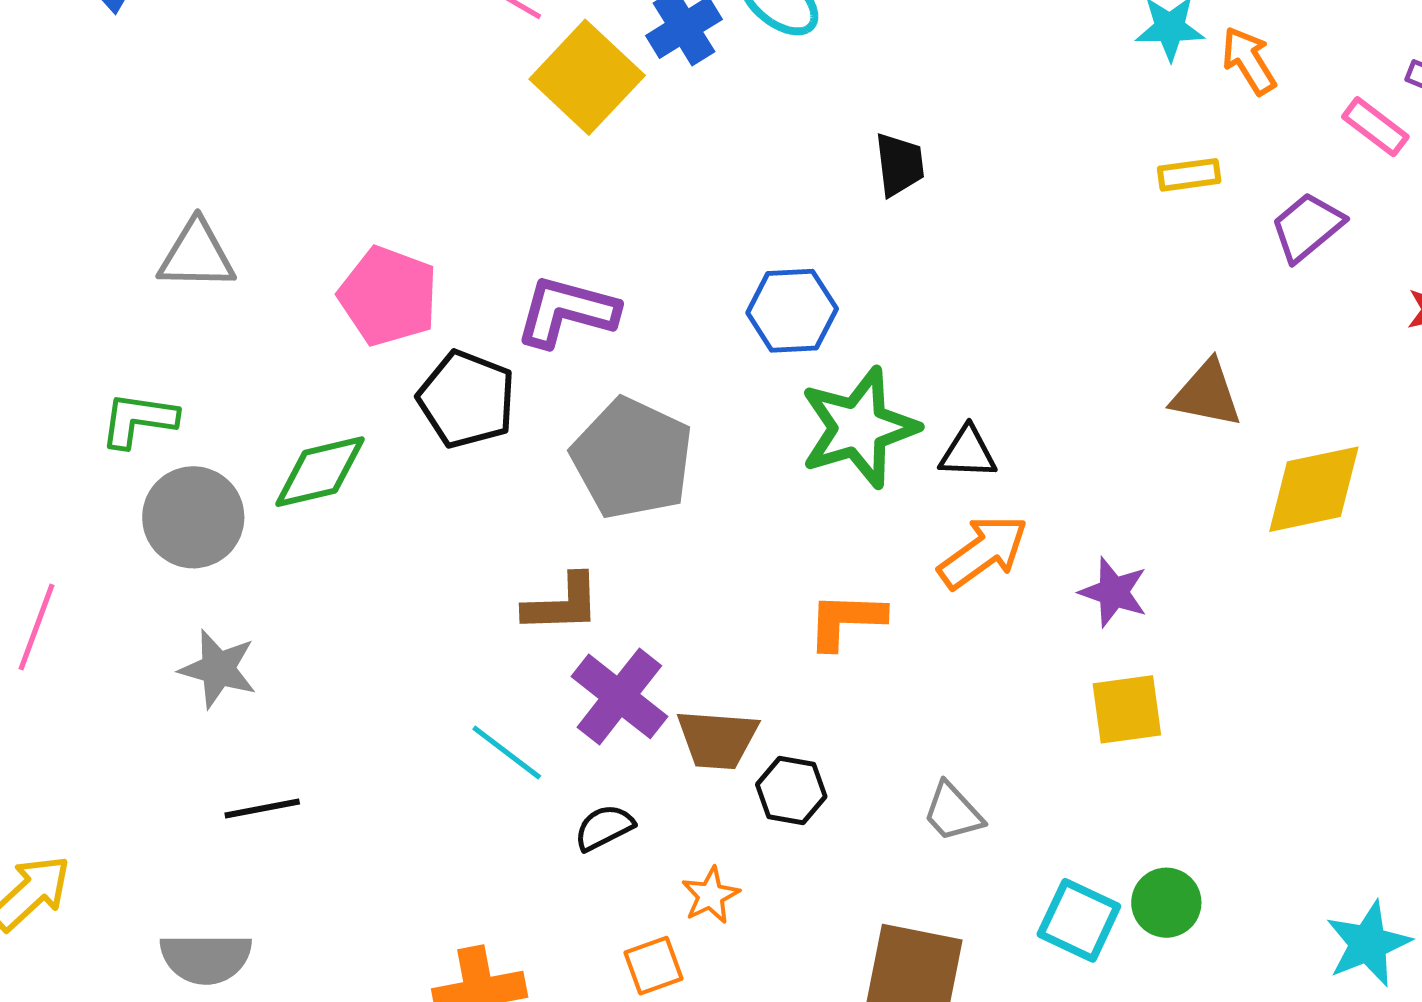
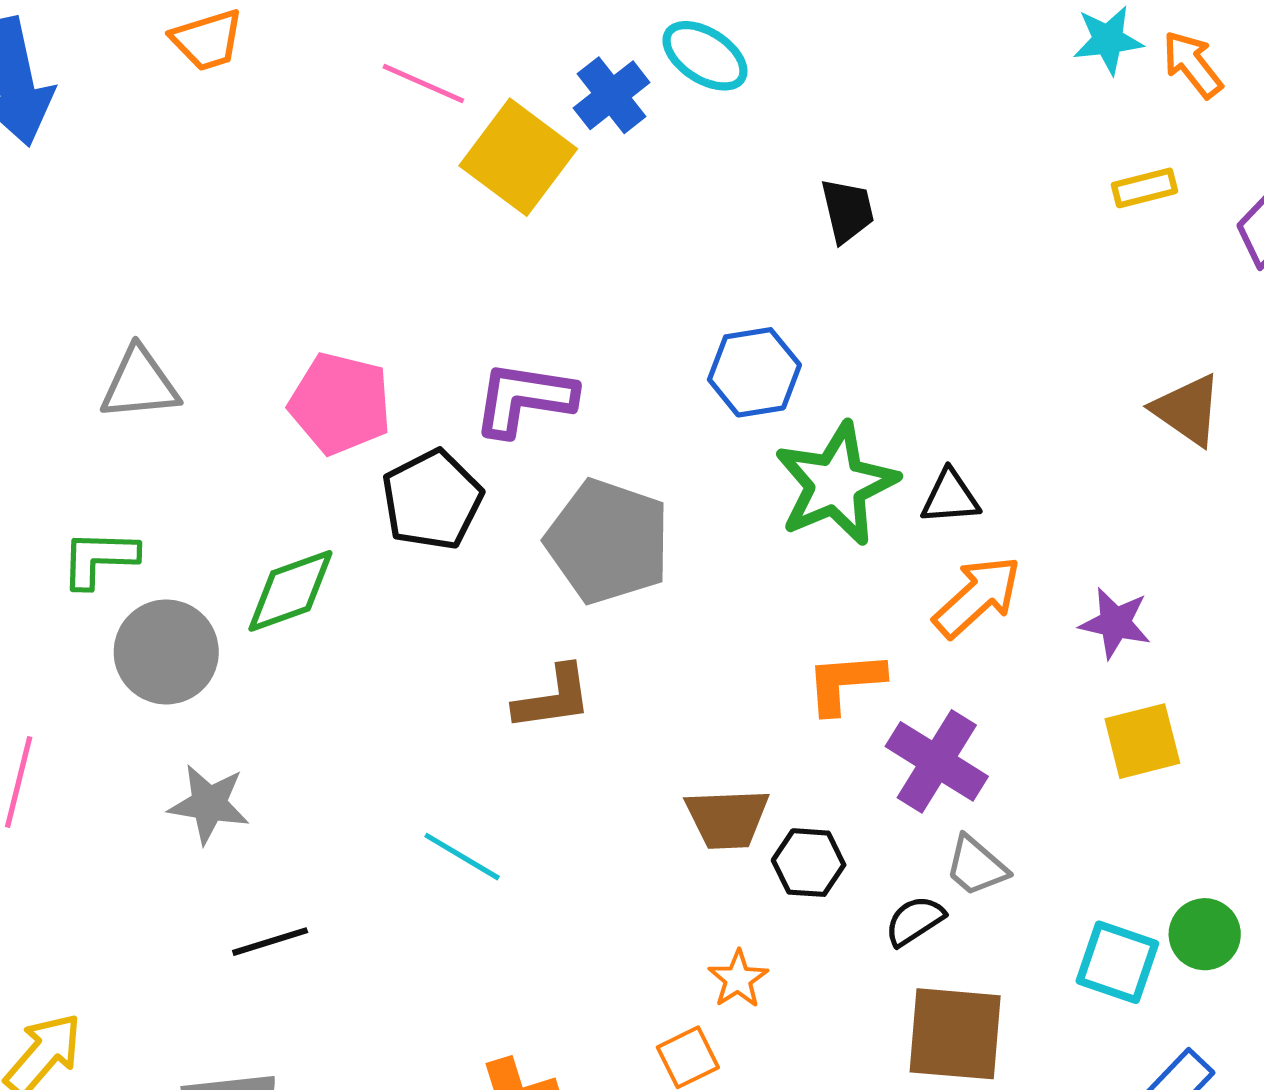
brown triangle: (1207, 394) -> (1187, 410), turned 30
black pentagon: (467, 399) -> (432, 500), turned 30
purple cross: (619, 696) -> (937, 761), moved
cyan line: (507, 753) -> (462, 857), moved
black semicircle: (604, 828) -> (915, 921), moved

